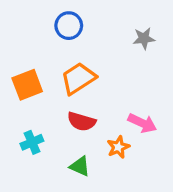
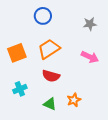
pink arrow: (142, 123) -> (90, 57), moved
orange star: (118, 147) -> (74, 100), moved

